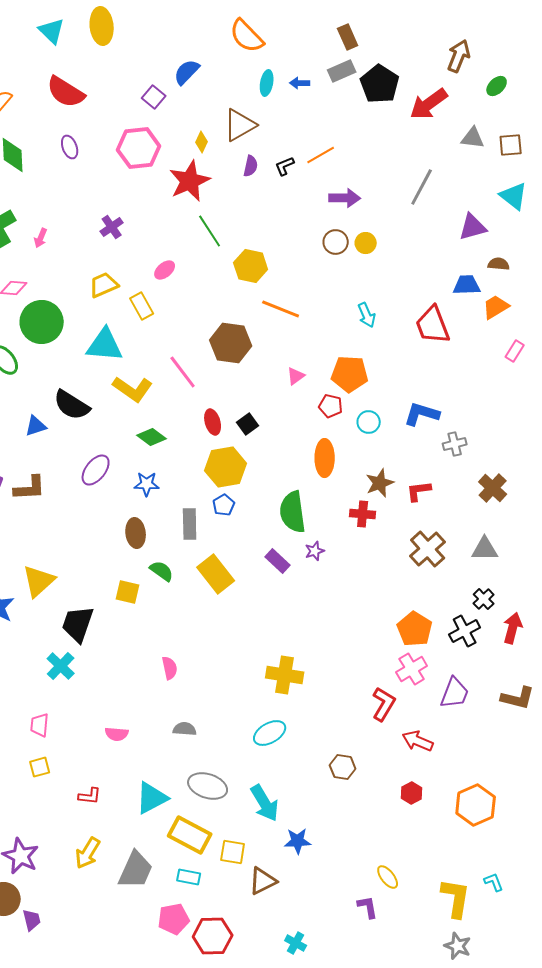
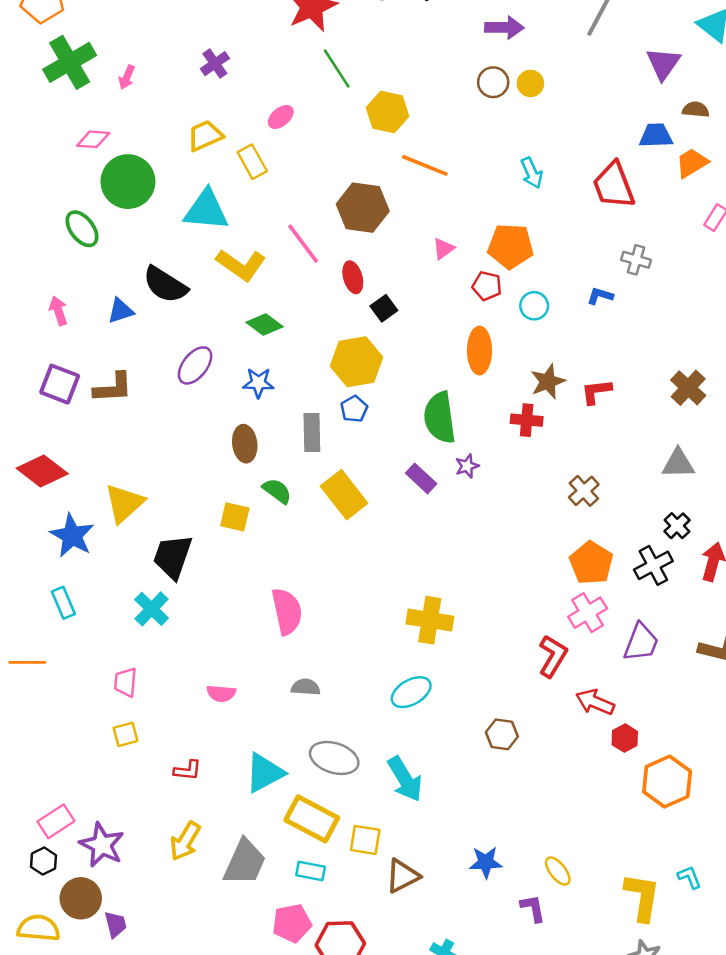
purple triangle: (473, 227) -> (663, 64), turned -40
blue L-shape: (422, 414) -> (600, 296), size x0.6
red ellipse: (213, 422) -> (353, 277), moved
gray cross: (455, 444) -> (636, 260), moved, turned 30
brown cross: (428, 549) -> (584, 491), moved, size x0.7
pink semicircle: (170, 668) -> (287, 611), size x1.6
red hexagon: (412, 793) -> (625, 738), moved
blue star: (298, 841) -> (486, 862), moved

